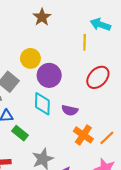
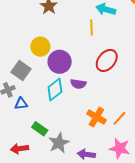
cyan diamond: (42, 104) -> (55, 90), turned 55
purple semicircle: (70, 110) -> (78, 84), moved
green rectangle: (20, 133) -> (40, 129), moved

